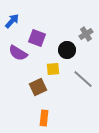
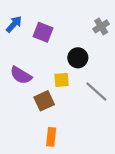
gray cross: (86, 34) -> (101, 26), moved
purple square: (37, 38) -> (43, 32), moved
purple semicircle: (18, 53) -> (21, 75), moved

